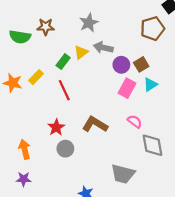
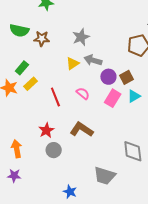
green semicircle: (20, 37) -> (19, 30), moved
green rectangle: (63, 62) -> (22, 68), moved
pink semicircle: (135, 121) -> (83, 93), moved

